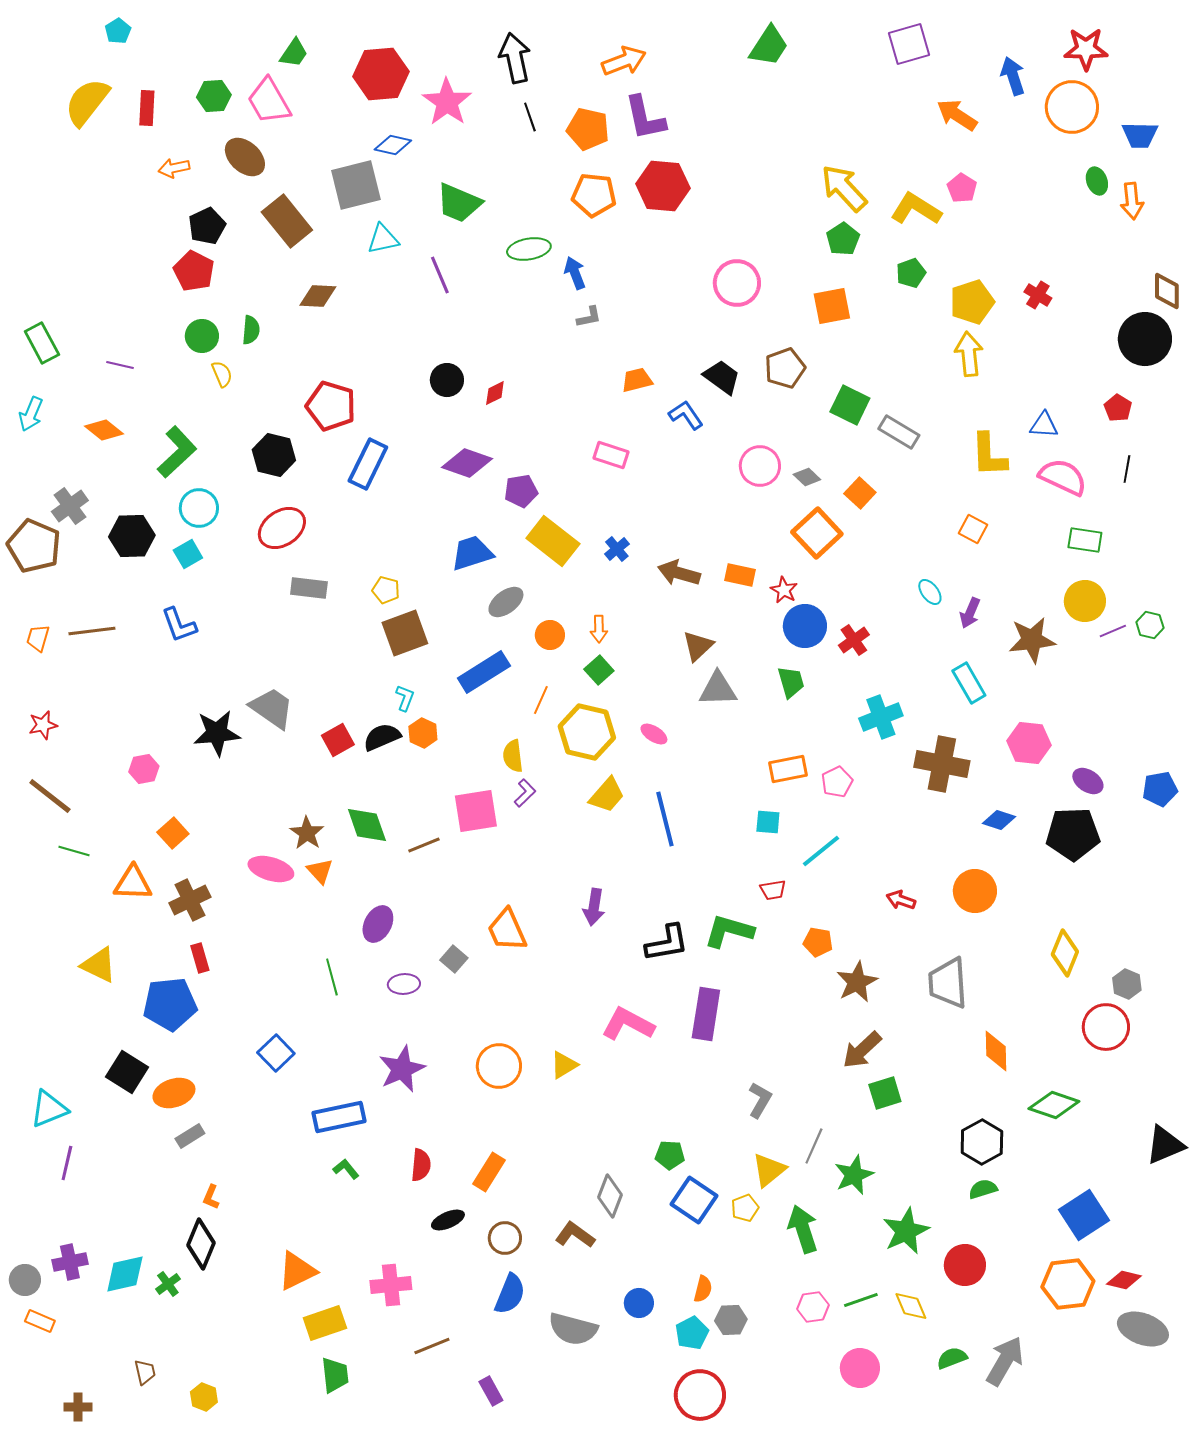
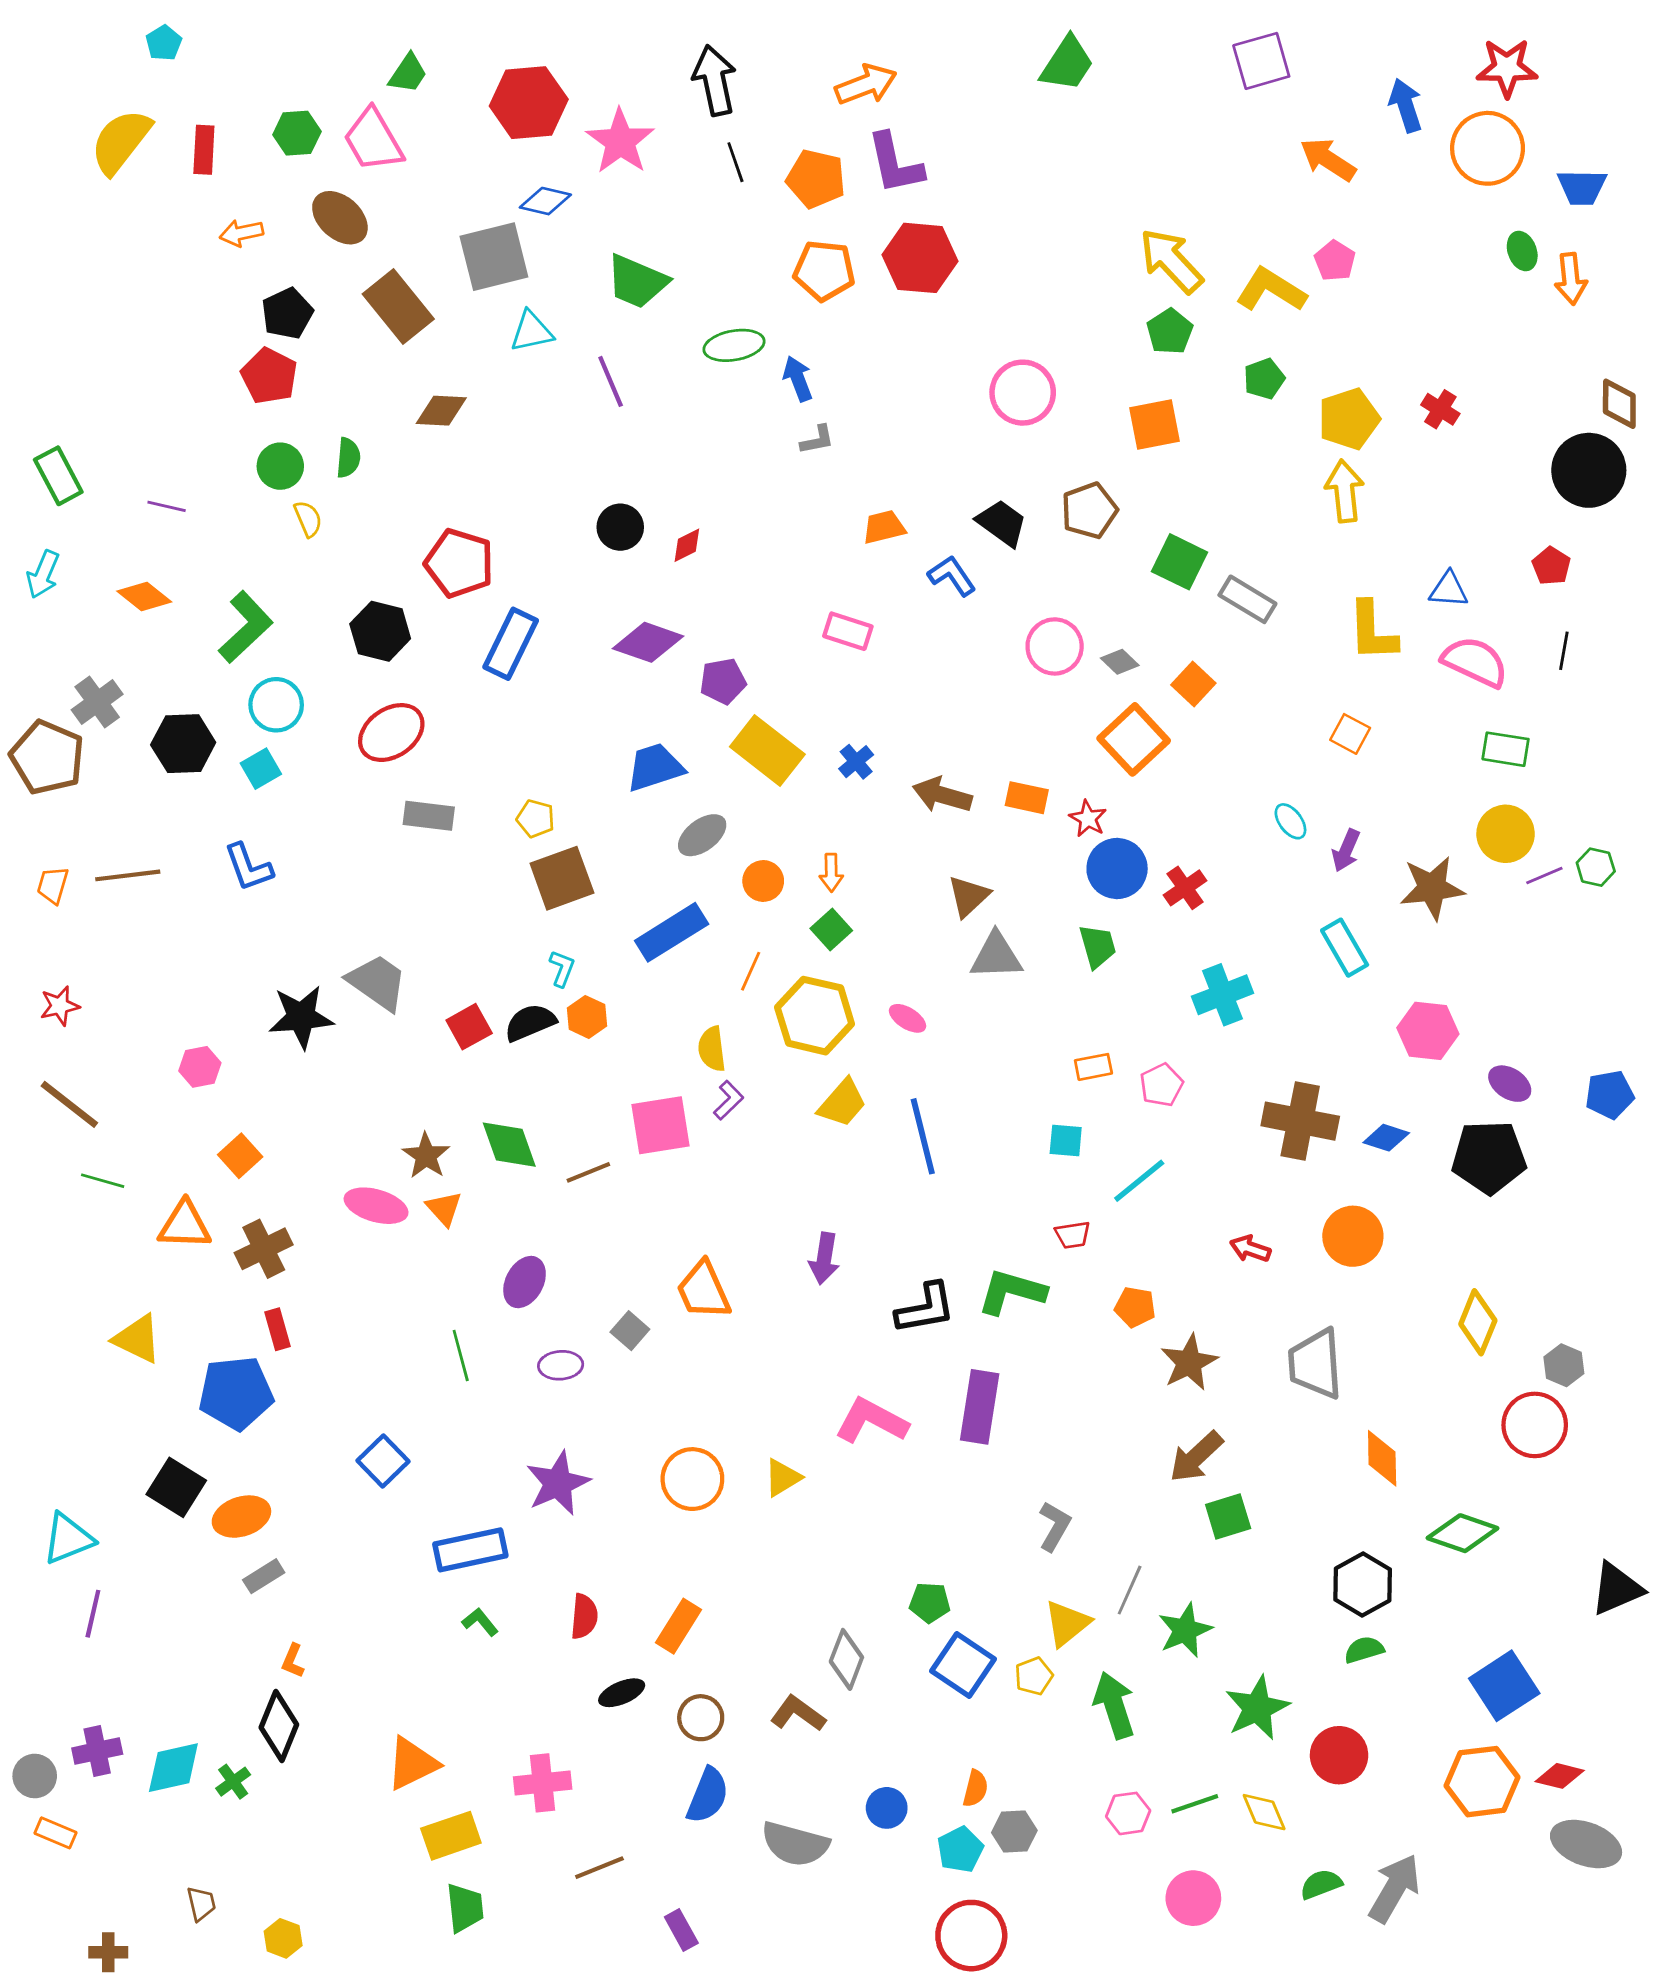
brown cross: (942, 764) -> (1300, 1121), moved
orange rectangle: (788, 769) -> (1093, 1067), size x0.7

